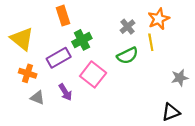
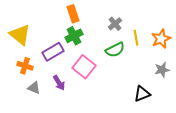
orange rectangle: (63, 16) -> (73, 14), moved
orange star: (159, 19) -> (161, 39), moved
black triangle: (171, 112) -> (142, 94), moved

